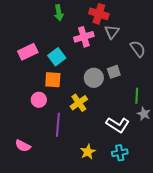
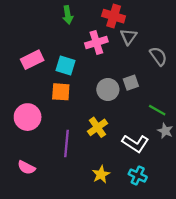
cyan square: (57, 57) -> (65, 65), turned -36
green line: (137, 96) -> (157, 110), turned -63
pink circle: (39, 100) -> (28, 117), moved, size x1.5
yellow cross: (79, 103) -> (98, 127), moved
cyan cross: (120, 153) -> (138, 176), turned 35

